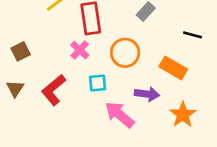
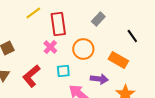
black line: (192, 35) -> (132, 36), turned 40

